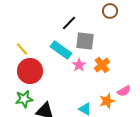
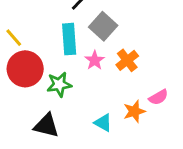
gray square: (85, 41) -> (103, 26), turned 36
cyan rectangle: (61, 50) -> (69, 39), turned 50
green star: (24, 99) -> (59, 84), moved

